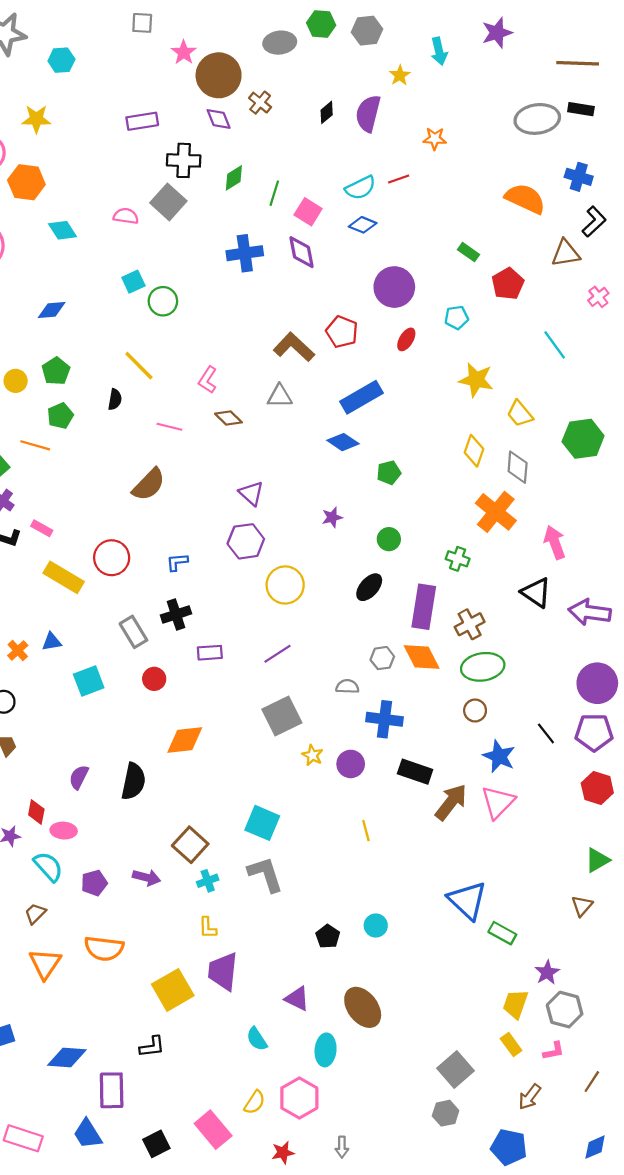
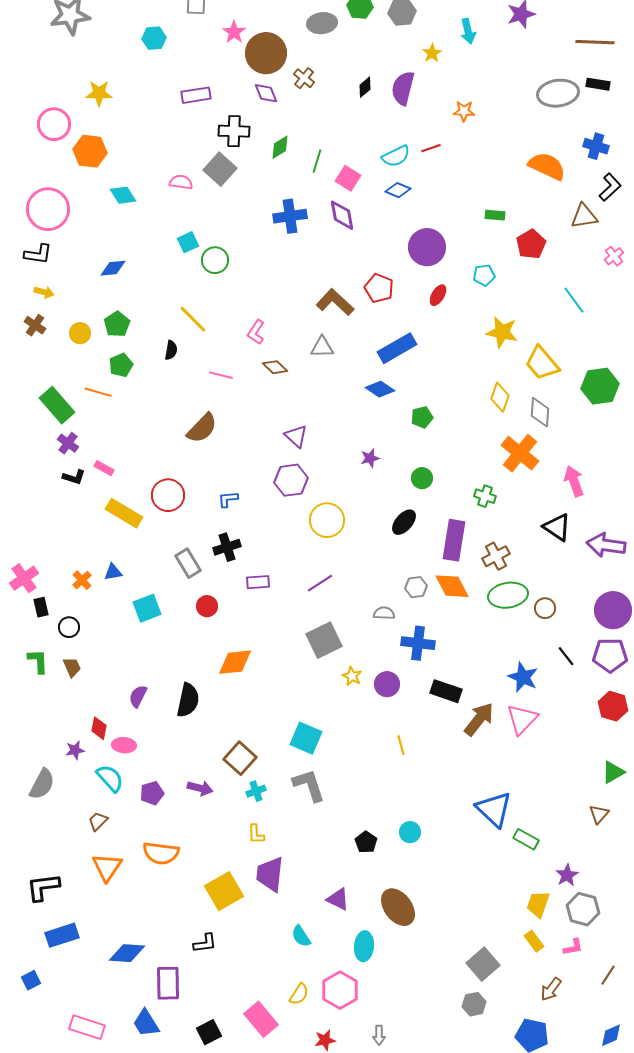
cyan hexagon: (61, 60) -> (154, 38), moved
green rectangle: (469, 252) -> (495, 215), turned -30
yellow trapezoid: (520, 414) -> (542, 363), size x1.4
brown circle: (475, 711) -> (545, 608), moved

